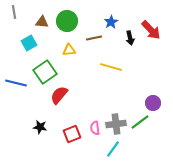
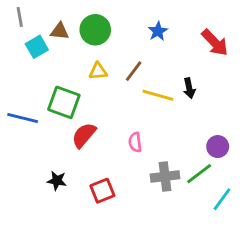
brown line: (94, 38) -> (134, 71), moved, turned -42
black arrow: (130, 38) -> (189, 88), moved
cyan square: (29, 43) -> (37, 47), moved
green square: (45, 72) -> (64, 102), turned -35
pink semicircle: (95, 128) -> (135, 142), moved
cyan line: (113, 149) -> (222, 199), moved

